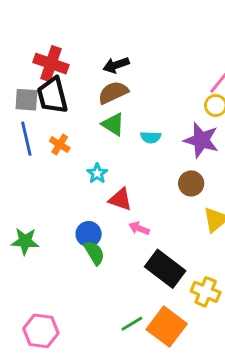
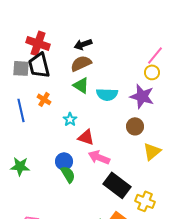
cyan semicircle: (151, 137) -> (107, 94), size x1.5
blue line: (26, 139) -> (21, 110), moved
pink arrow: (139, 228) -> (99, 157), size x1.5

